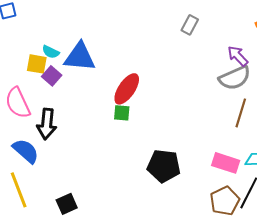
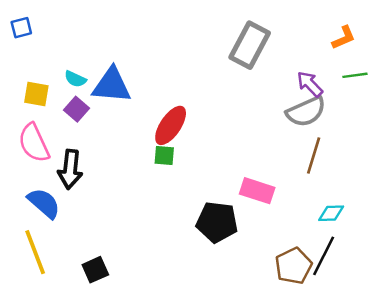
gray rectangle: (190, 25) -> (250, 45), size x1.8
yellow square: (37, 64) -> (36, 94), moved
pink rectangle: (226, 163) -> (257, 191), moved

